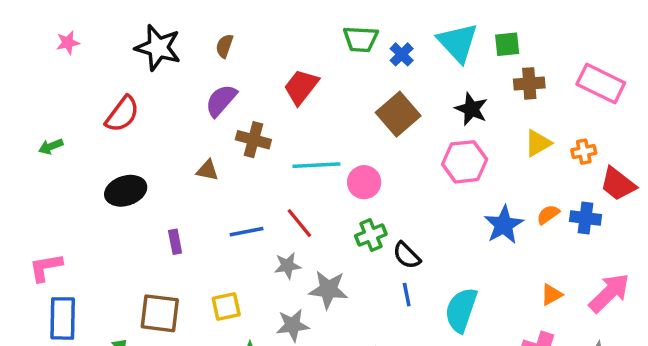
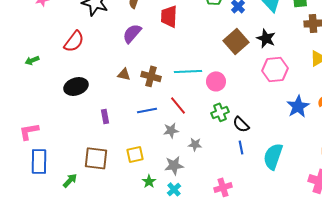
red trapezoid: (301, 87) -> (169, 16), moved, turned -35
black star: (471, 109) -> (266, 38), moved
brown cross: (253, 140) -> (151, 76), moved
gray star: (328, 289) -> (195, 144), size x0.6

